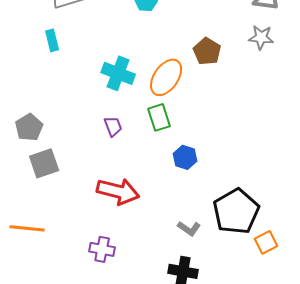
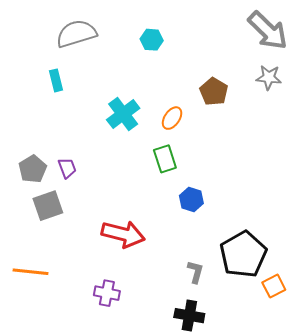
cyan cross: (118, 73) -> (123, 114), turned 32
orange ellipse: (166, 77) -> (172, 118), size x0.6
purple trapezoid: (113, 126) -> (67, 168), moved
gray L-shape: (189, 228) -> (195, 272), turned -110

